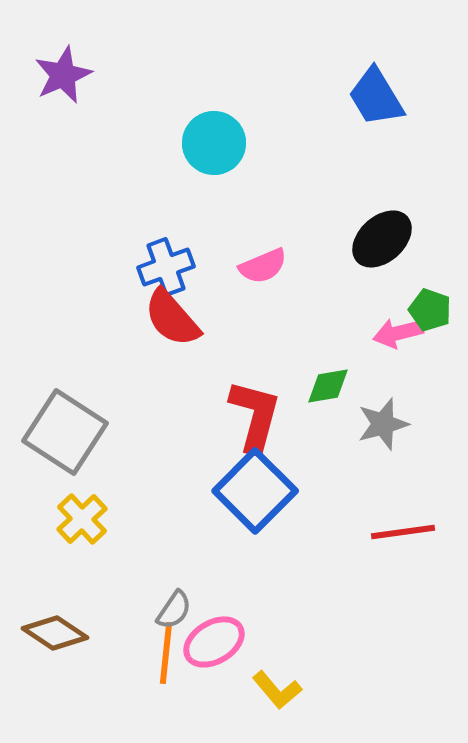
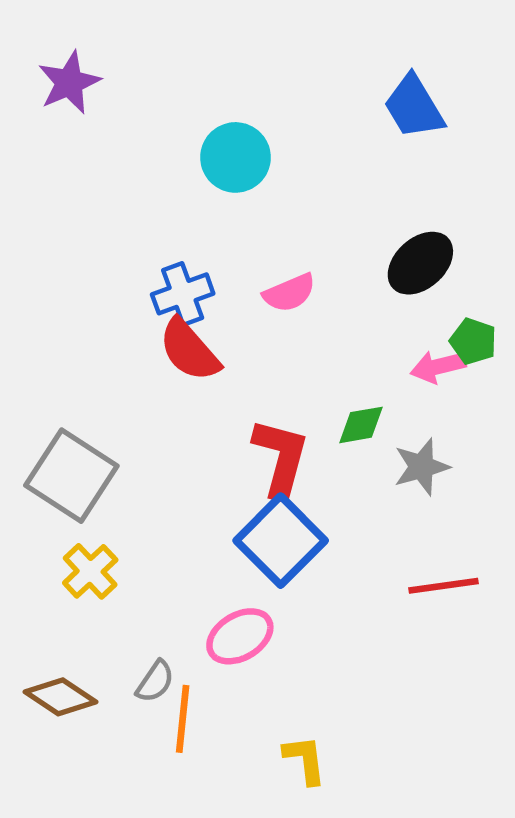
gray semicircle: (174, 610) -> (155, 681), moved
pink ellipse: (214, 642) -> (240, 636), moved
yellow L-shape: (277, 690) -> (305, 760), turned -147

